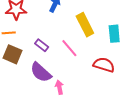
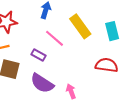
pink line: (69, 48) -> (55, 38), moved
pink arrow: (59, 87) -> (71, 91), moved

